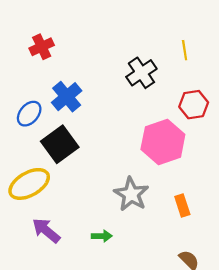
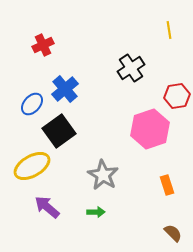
yellow line: (185, 50) -> (169, 30), moved
gray star: (131, 194) -> (103, 175), moved

